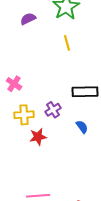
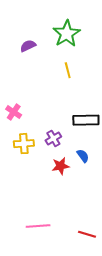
red star: (38, 137) -> (61, 166), moved

